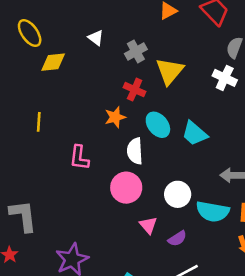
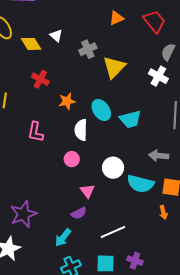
yellow diamond: (53, 62) -> (31, 44), moved, turned 60
red cross: (135, 90) -> (40, 79), moved
cyan trapezoid: (194, 133) -> (130, 119), turned -60
pink circle: (126, 188) -> (72, 159), size x0.6
purple semicircle: (177, 239) -> (79, 213), moved

